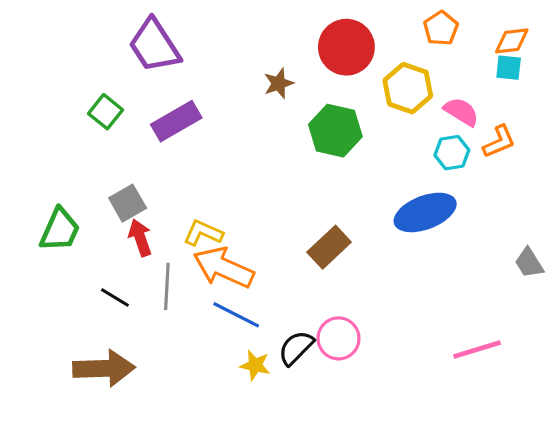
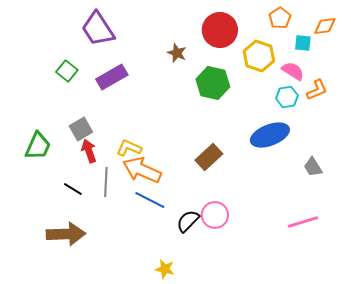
cyan square: (509, 68) -> (303, 43), moved
brown star: (279, 83) -> (177, 53), turned -30
gray trapezoid: (529, 263) -> (313, 167), moved
yellow star: (255, 365) -> (165, 269), moved

